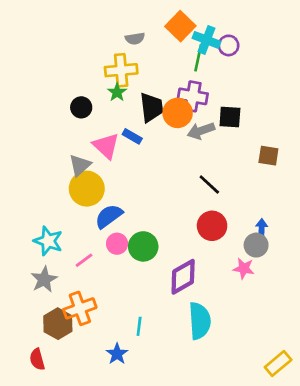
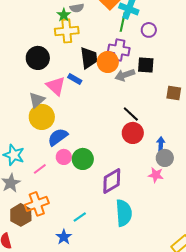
purple circle: (229, 45) -> (149, 30), moved
green star: (117, 92) -> (64, 15), moved
black circle: (81, 107) -> (38, 58), size x1.5
red circle: (212, 226) -> (133, 133), moved
blue arrow: (262, 229) -> (161, 144), moved
cyan line: (139, 326) -> (80, 217), turned 48

